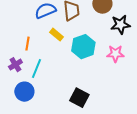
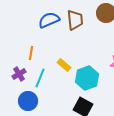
yellow rectangle: (56, 35) -> (64, 65), moved
cyan hexagon: (83, 47) -> (87, 78), moved

